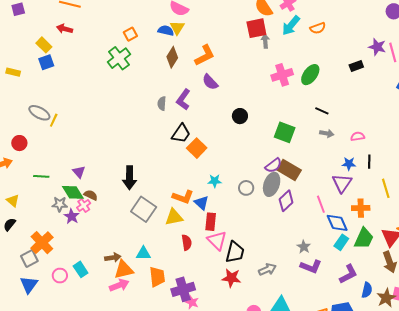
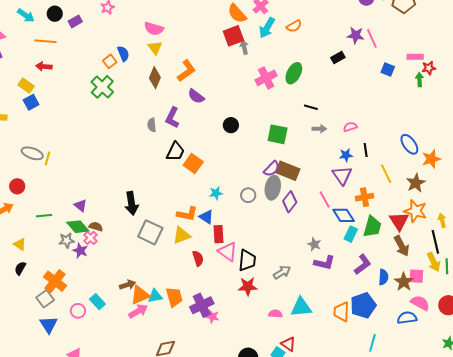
blue semicircle: (166, 31) -> (123, 54), moved, turned 63
cyan triangle: (143, 253) -> (155, 296), moved

